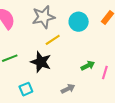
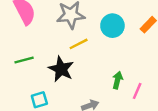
green arrow: (88, 66) -> (117, 80), turned -56

